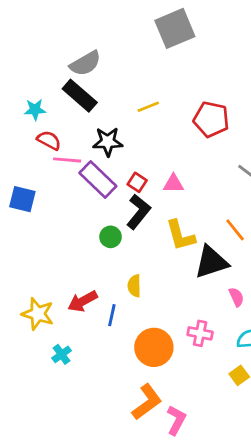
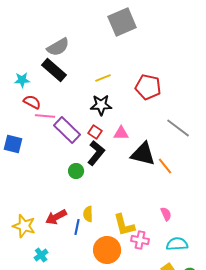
black star: (108, 142) -> (101, 105), moved
yellow L-shape: (180, 235) -> (124, 225), moved
black triangle: (211, 262) -> (143, 154), moved, turned 32
yellow semicircle: (134, 286) -> (88, 214), moved

